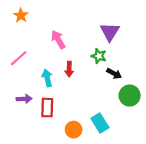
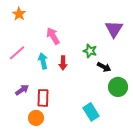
purple triangle: (110, 32) -> (114, 29), moved
cyan arrow: (47, 78) -> (43, 61), moved
purple arrow: (24, 99) -> (22, 90), turned -32
orange circle: (74, 130) -> (36, 118), moved

